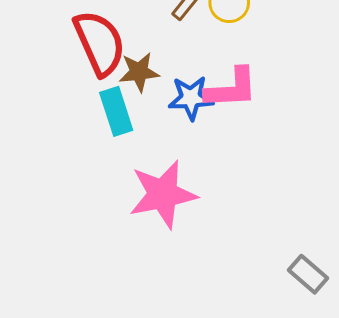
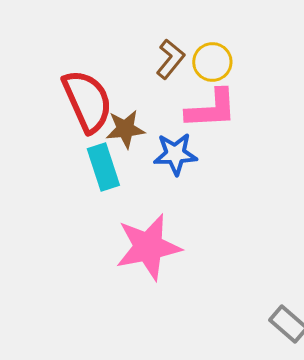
pink L-shape: (231, 89) -> (211, 109), moved

